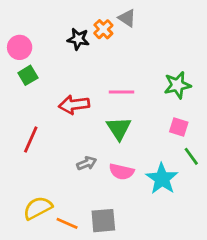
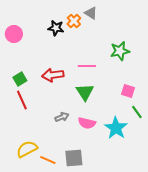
green square: (28, 75) -> (20, 79), moved
green star: (177, 85) -> (120, 51), moved
red line: (31, 140) -> (22, 100), turned -48

